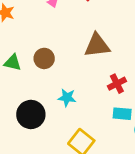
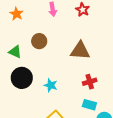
brown circle: (44, 58) -> (39, 41), moved
black circle: (31, 114) -> (22, 78), moved

